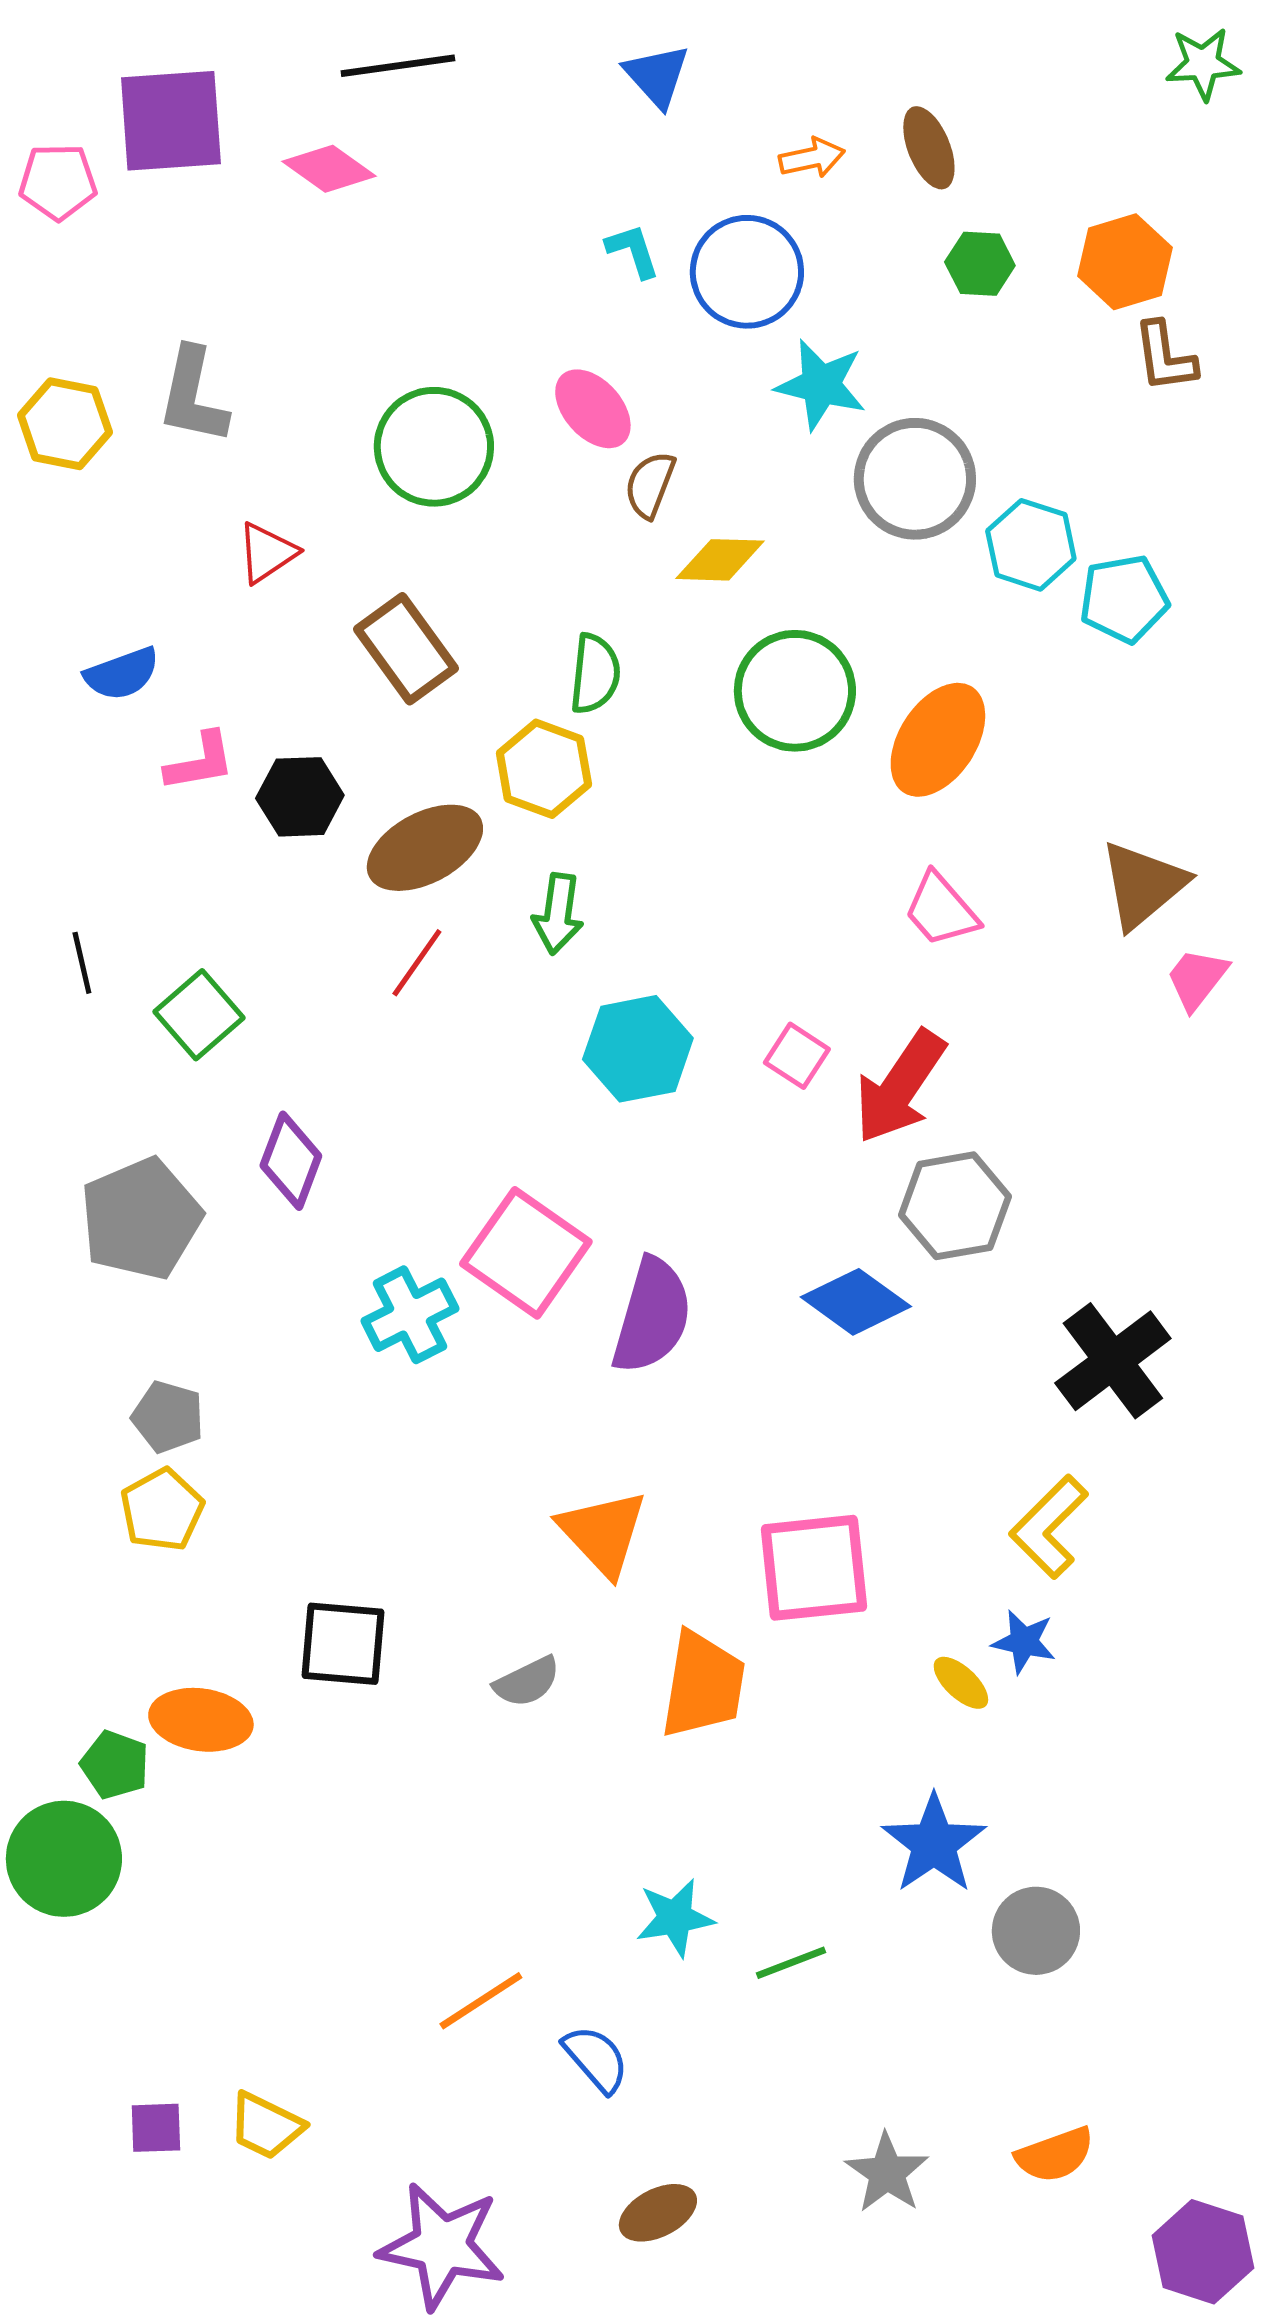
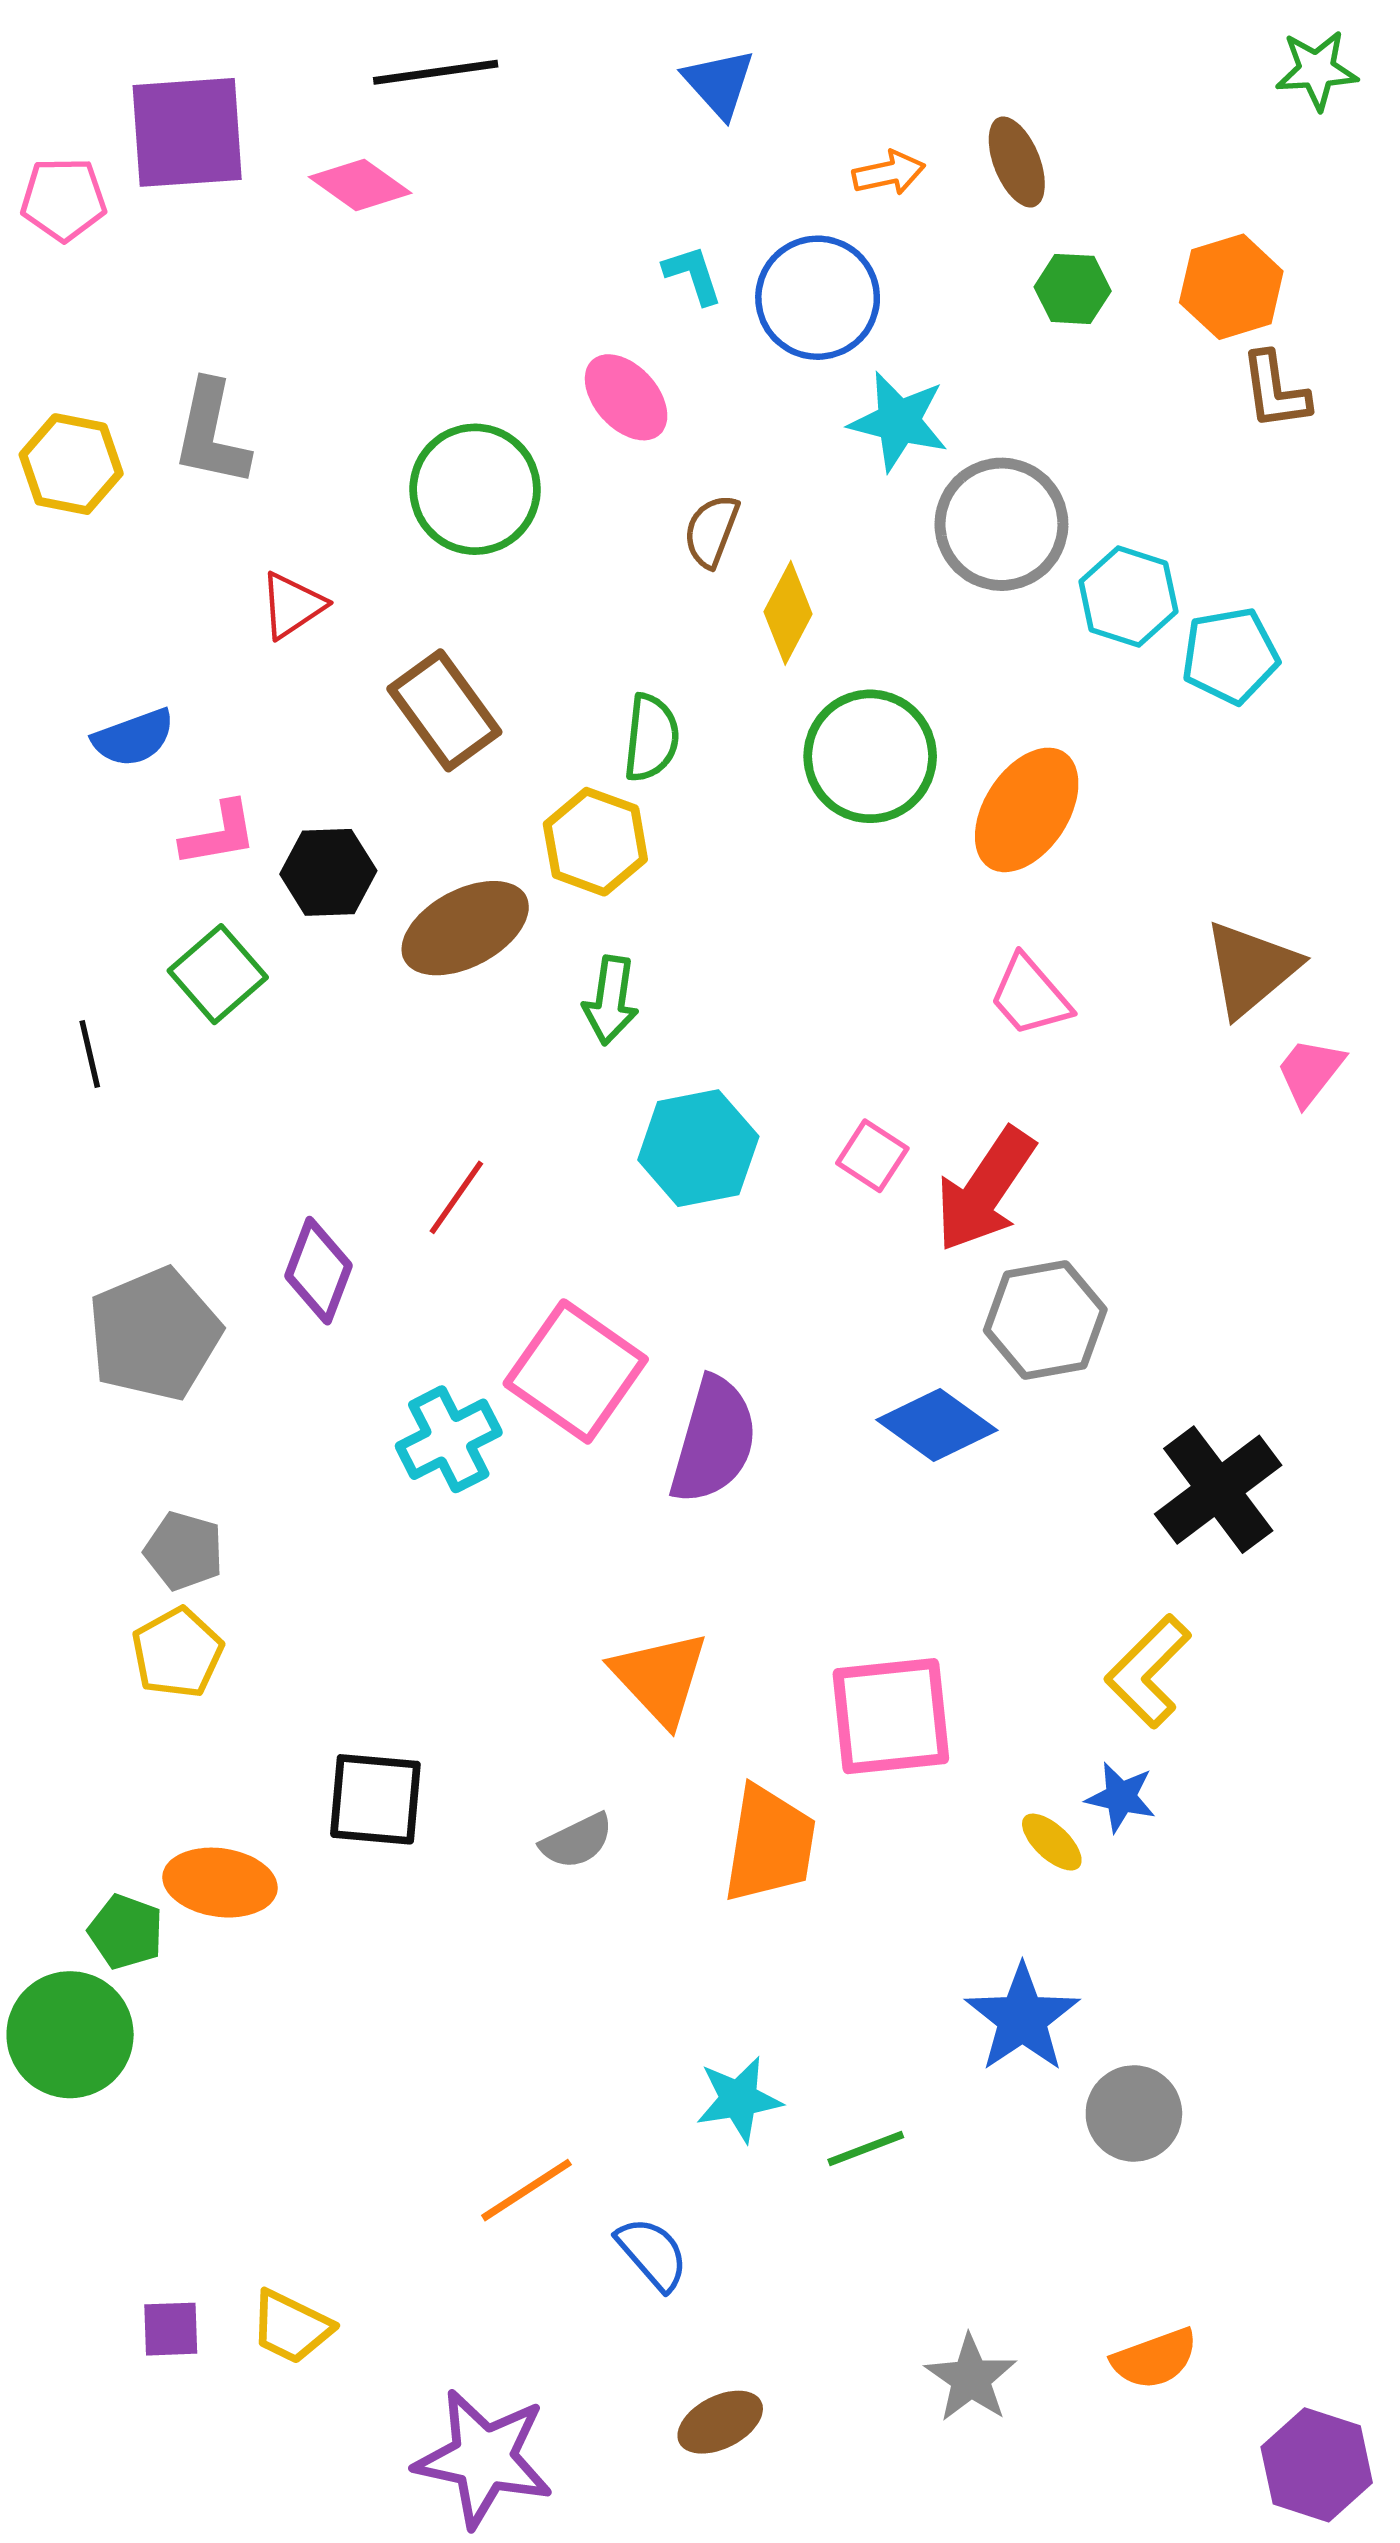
pink ellipse: (593, 409) -> (626, 397), moved
yellow diamond: (720, 560) -> (788, 613), turned -64
red line: (417, 963) -> (456, 1197), moved
green square: (199, 1015) -> (218, 974), moved

